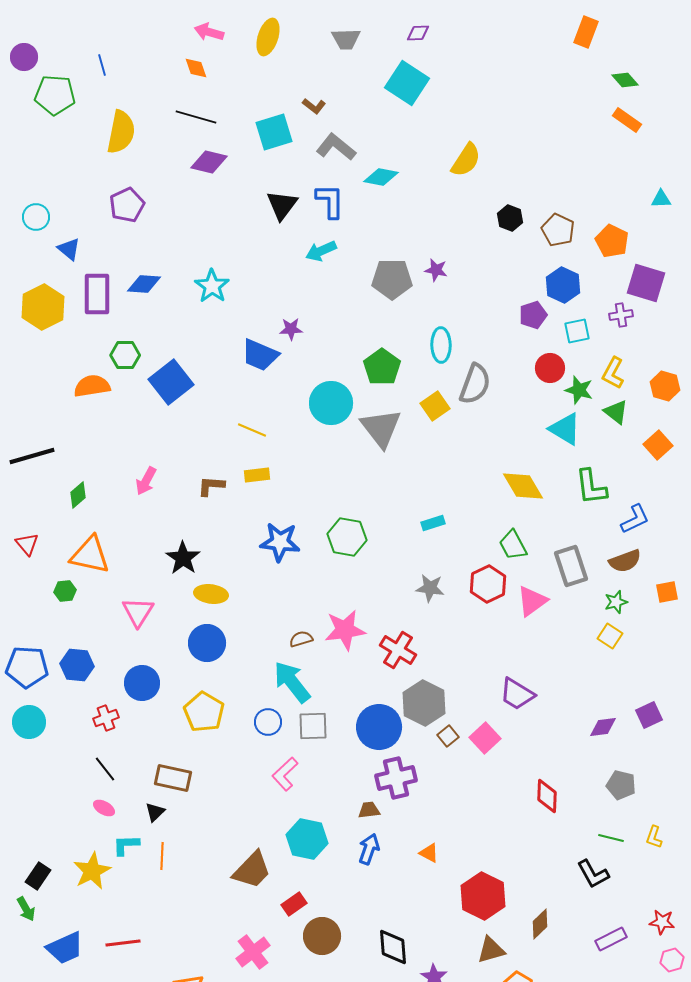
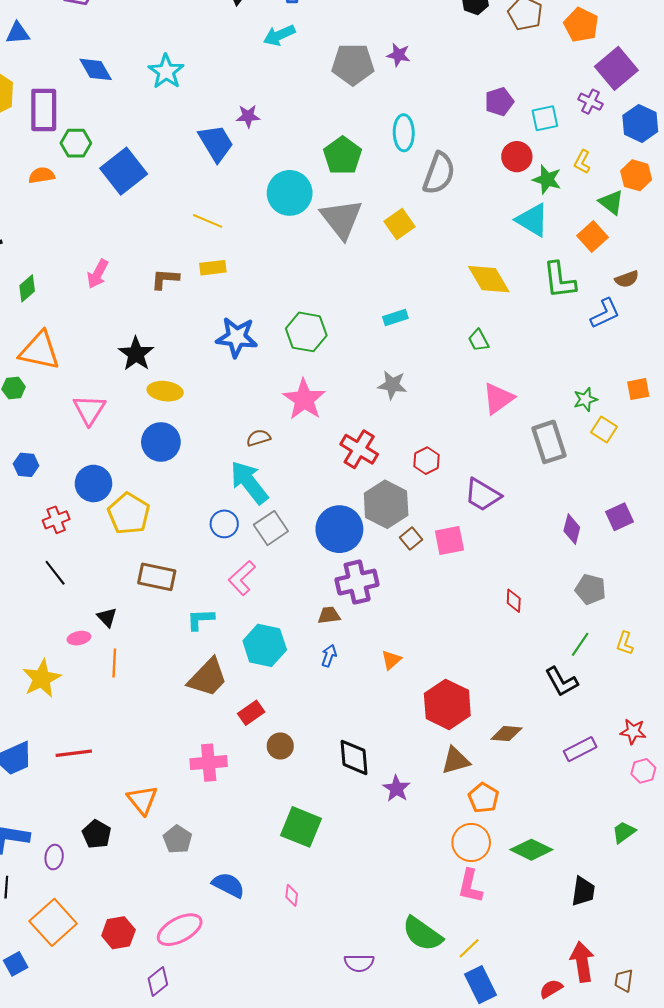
blue triangle: (69, 249) -> (18, 33), turned -45
purple square: (646, 283) -> (616, 68), turned 33
blue diamond: (144, 284) -> (96, 69), turned 56
blue hexagon: (563, 285) -> (640, 123), moved
purple rectangle: (97, 294) -> (44, 110), moved
purple cross: (621, 315) -> (590, 102), turned 35
blue trapezoid: (260, 355) -> (216, 143), turned -144
yellow L-shape: (613, 373) -> (582, 162), size x0.7
orange semicircle: (92, 386) -> (42, 175), size x0.7
yellow square: (435, 406) -> (400, 224), moved
green triangle: (616, 412) -> (611, 202), moved
orange square: (658, 445) -> (593, 237), moved
green trapezoid: (513, 545) -> (478, 340), size x0.7
brown semicircle: (625, 561) -> (627, 279), moved, size x0.7
gray rectangle: (571, 566) -> (549, 442), moved
red hexagon: (488, 584) -> (427, 461), moved, size x0.7
pink star: (345, 630) -> (304, 399), moved, turned -30
yellow square: (610, 636) -> (604, 430), moved
blue hexagon: (77, 665) -> (26, 465), size x0.7
yellow pentagon: (204, 712) -> (129, 514), moved
gray square: (313, 726) -> (271, 528), turned -32
purple diamond: (603, 727) -> (572, 529), turned -68
pink square: (485, 738) -> (449, 541), turned 32
brown rectangle: (173, 778) -> (157, 577), moved
red diamond: (547, 796) -> (514, 601), size x0.7
pink ellipse: (104, 808) -> (79, 638), moved, turned -40
black triangle: (155, 812) -> (107, 617), turned -30
green line: (611, 838) -> (580, 644), turned -70
cyan L-shape: (126, 845) -> (200, 619), moved
blue arrow: (369, 849) -> (329, 656), size x0.7
orange triangle: (429, 853) -> (391, 660), turned 50
brown diamond: (540, 924) -> (506, 734), turned 48
brown circle: (322, 936) -> (280, 746), size x0.7
pink cross: (253, 952) -> (209, 763), turned 32

